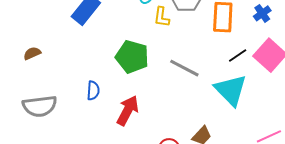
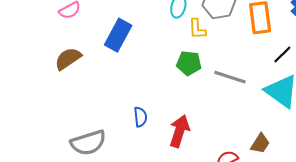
brown semicircle: (32, 53) -> (68, 59), moved, size x1.5
green pentagon: (132, 57) -> (189, 63), moved, size x0.7

